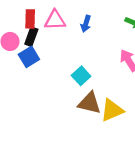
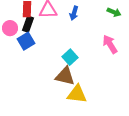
brown triangle: (89, 103) -> (65, 76), moved
yellow triangle: (112, 110) -> (77, 94), moved, turned 30

